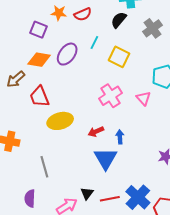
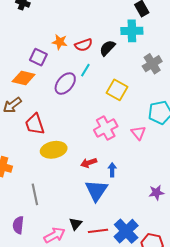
black semicircle: (119, 20) -> (107, 48), moved
cyan line: (94, 42) -> (85, 70), moved
orange diamond: (39, 60) -> (24, 78), moved

